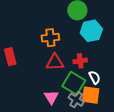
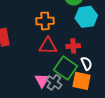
gray cross: (76, 100) -> (54, 82), moved

